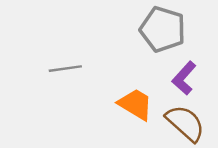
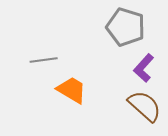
orange trapezoid: (135, 104) -> (72, 90), moved

